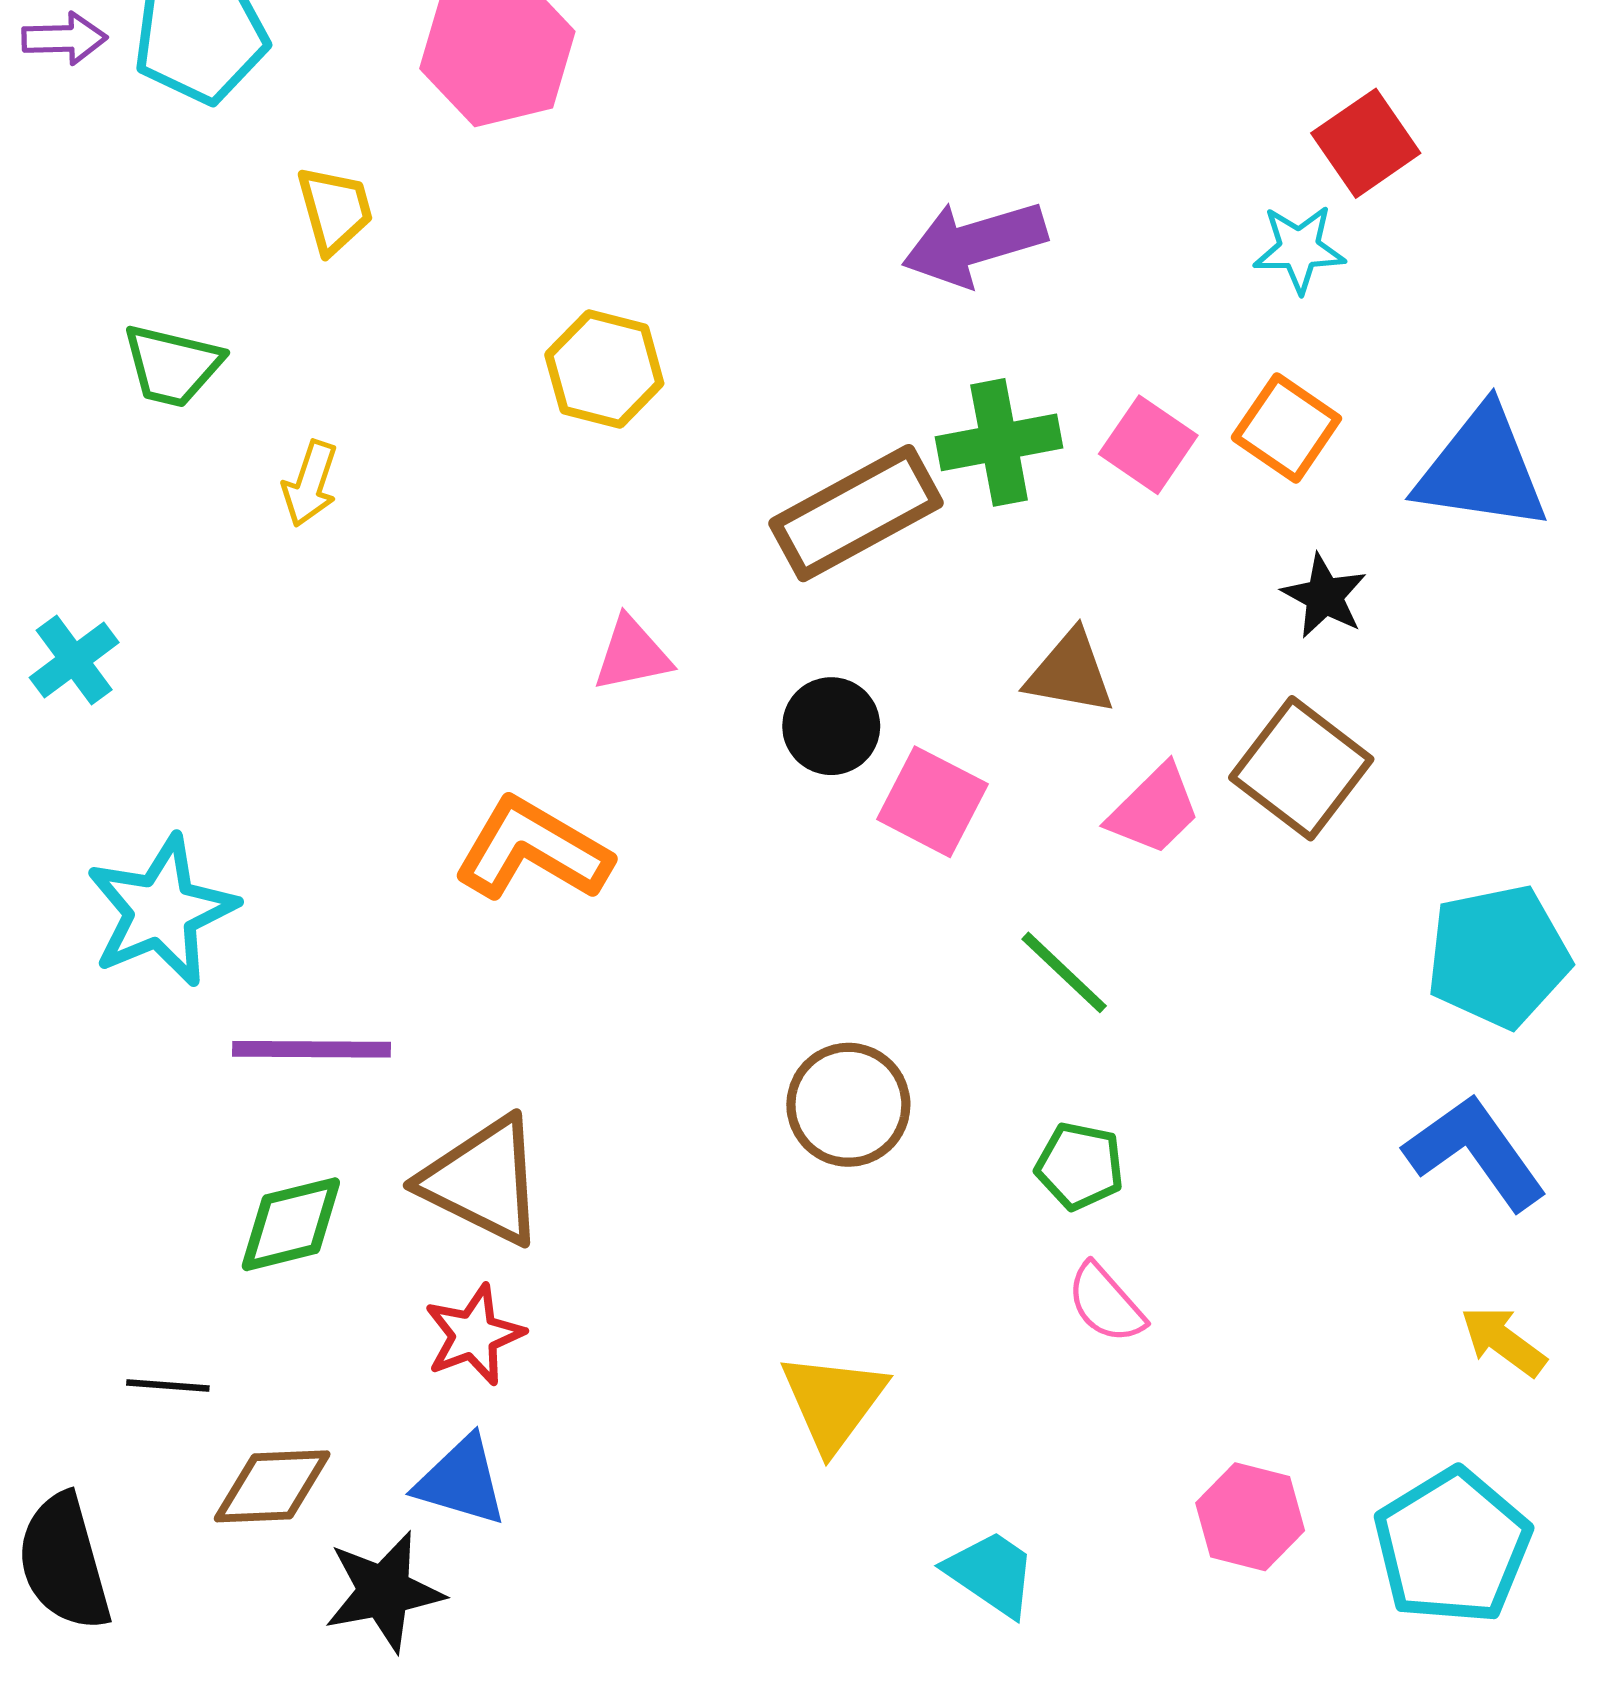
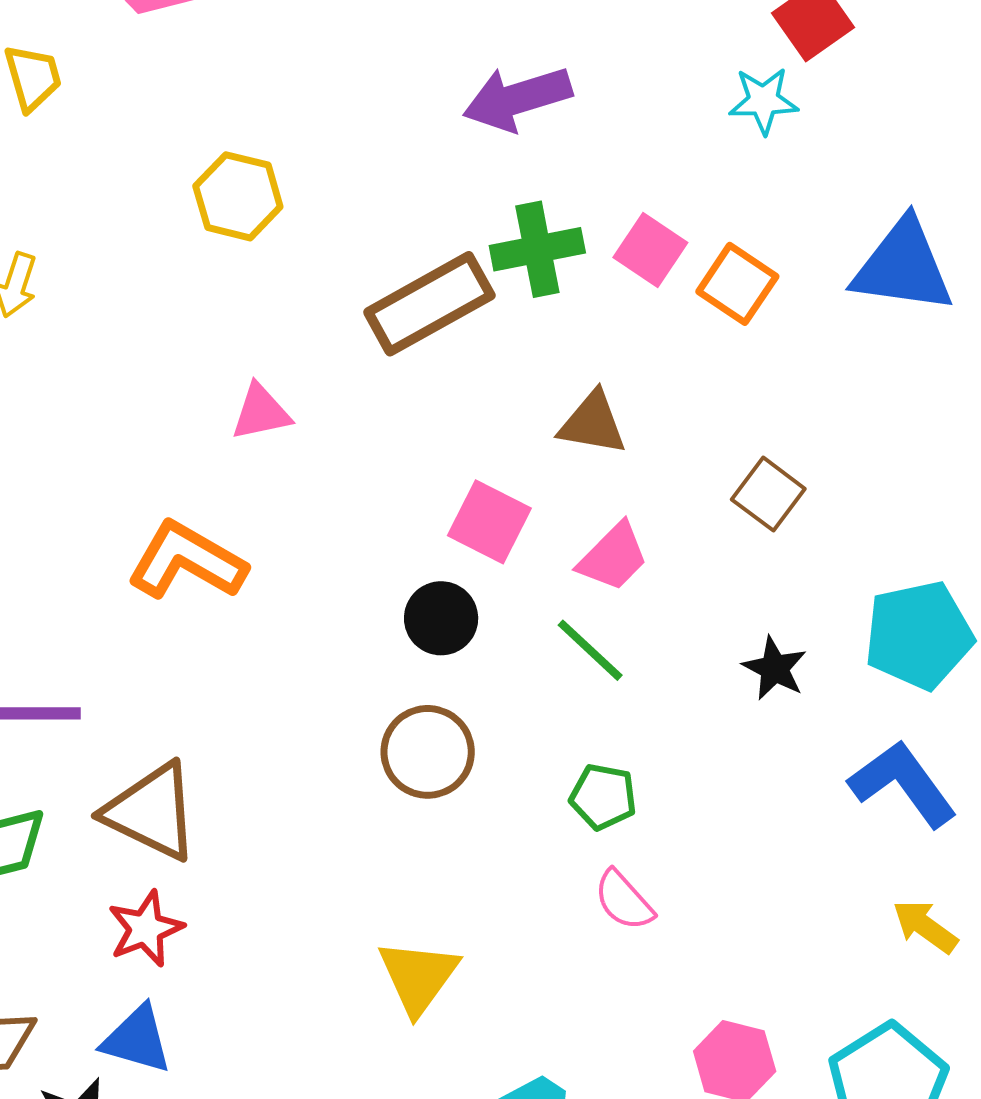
orange square: (1286, 428) -> (737, 284), moved
black star: (1324, 596) -> (775, 668), moved
black circle: (831, 726) -> (441, 618), moved
brown square: (1301, 768) -> (768, 494), size x0.7
pink trapezoid: (1154, 810) -> (613, 557), moved

